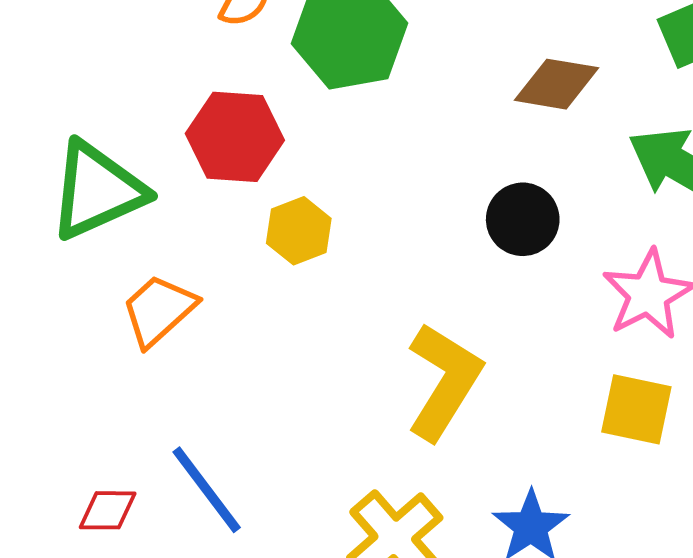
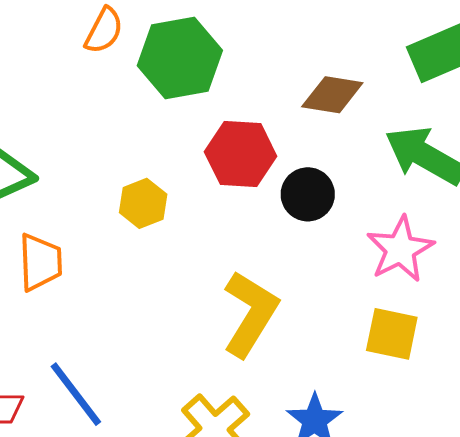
red hexagon: (235, 137) -> (241, 154), moved
orange trapezoid: (159, 310) -> (40, 262), turned 130

